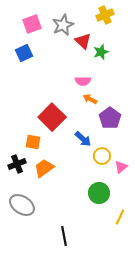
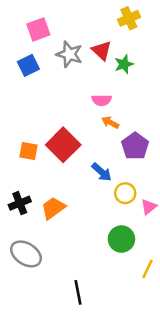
gray star: (63, 25) -> (69, 54), moved, turned -30
orange square: (33, 142) -> (28, 151), moved

